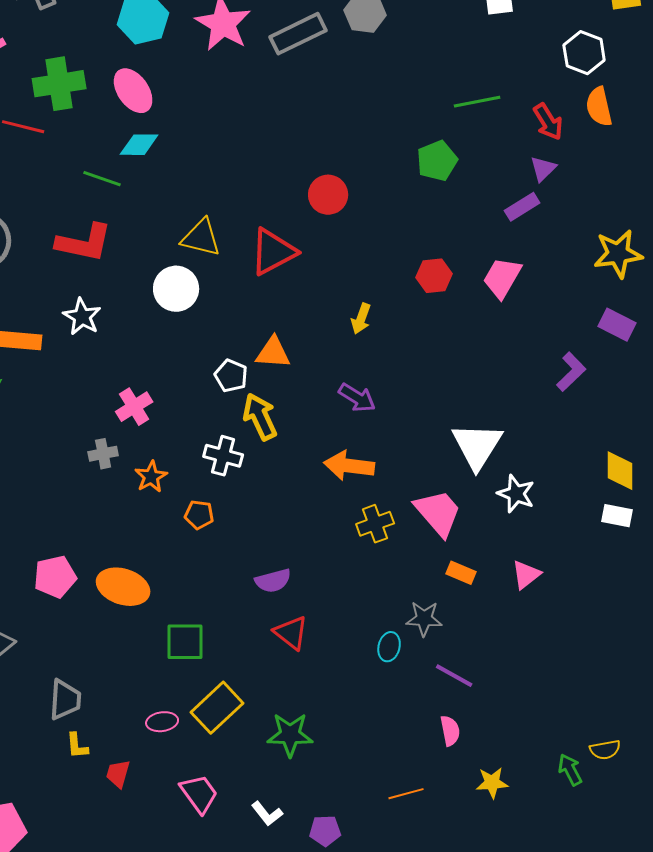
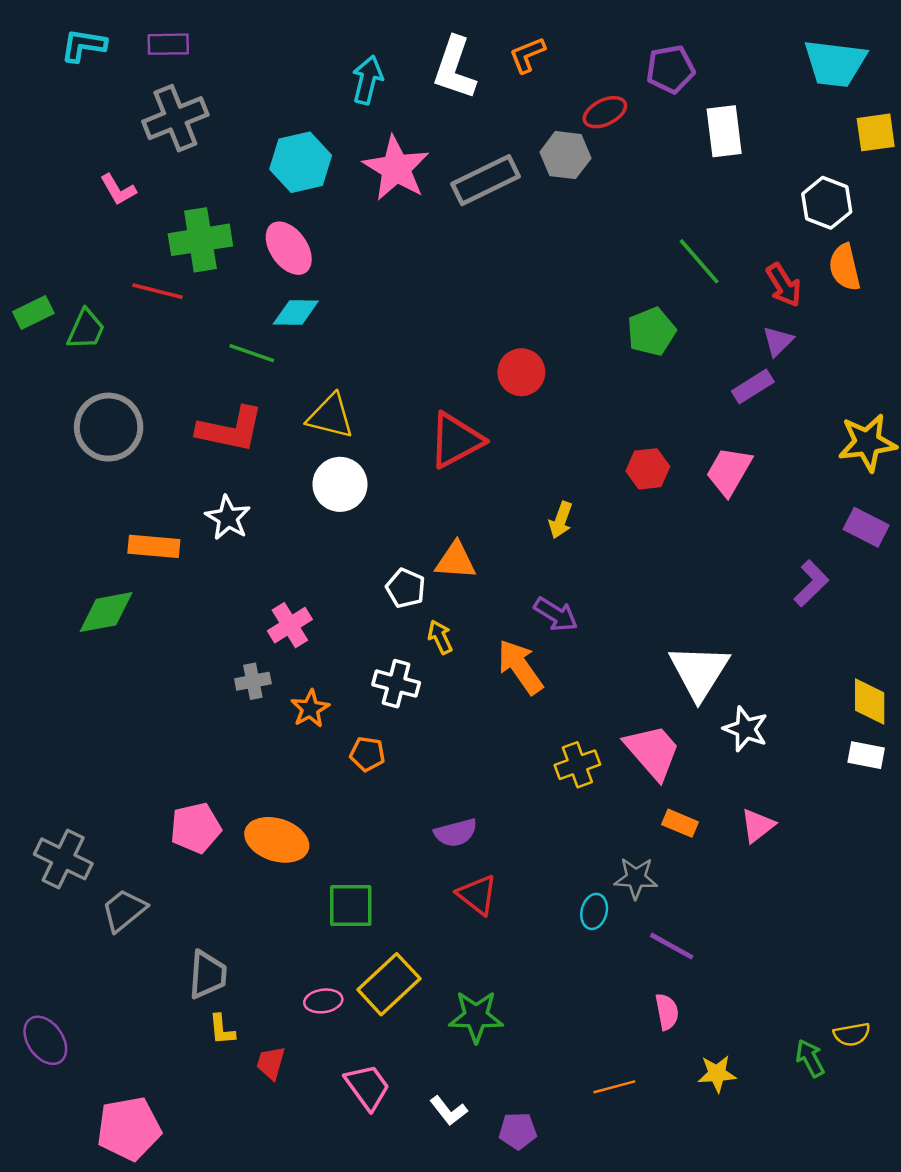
green line: (477, 102) -> (699, 261), turned 60
yellow triangle: (201, 238) -> (330, 416), moved
yellow arrow: (260, 417) -> (440, 637), size x0.6
orange arrow: (349, 466) -> (520, 667), moved, turned 48

